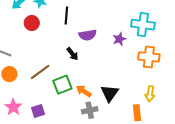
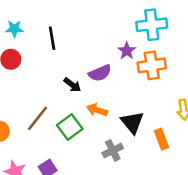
purple semicircle: (88, 35) -> (100, 73), moved
orange cross: (149, 57) -> (152, 65), moved
orange arrow: (84, 91) -> (97, 110), moved
orange rectangle: (137, 113) -> (161, 139), moved

